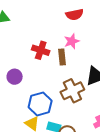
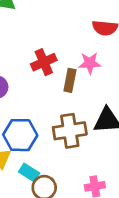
red cross: (41, 50) -> (44, 62), turned 30

